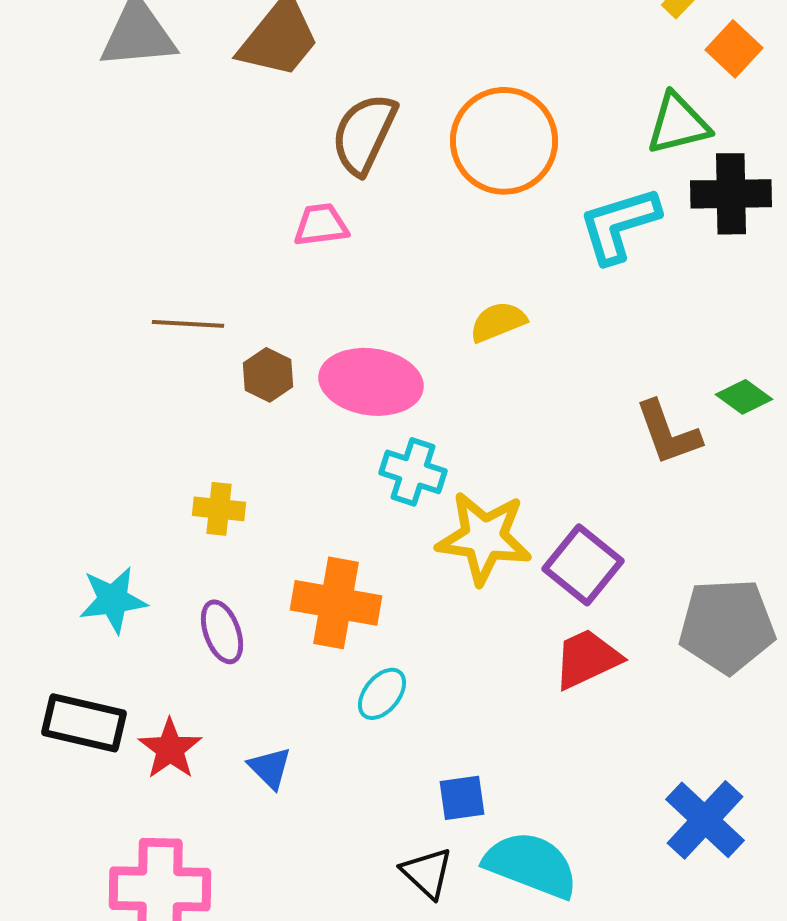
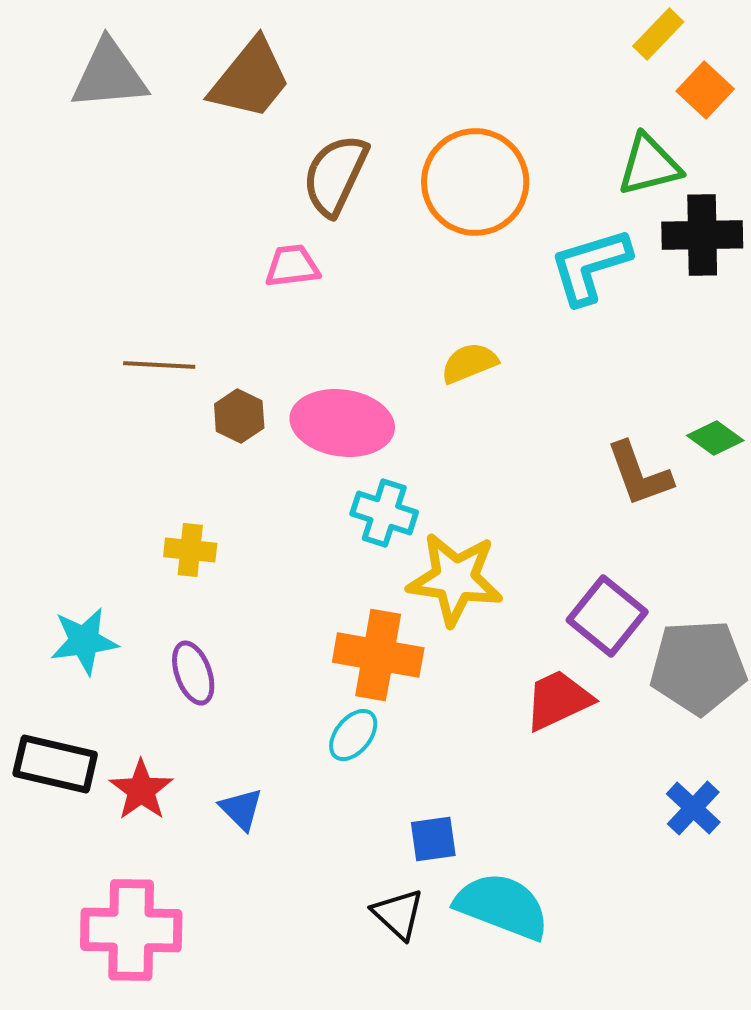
purple square: (583, 565) -> (607, 616), moved
orange cross: (336, 603) -> (378, 655), moved
blue cross: (705, 820) -> (693, 808), moved, size x0.7

